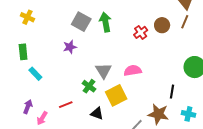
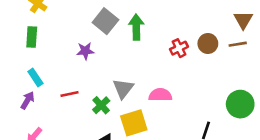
brown line: (185, 22) -> (238, 44), turned 48
green rectangle: (23, 52) -> (32, 37), moved
red line: (66, 105) -> (69, 94), moved
purple arrow: (28, 107) -> (27, 100), moved

